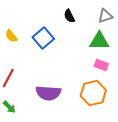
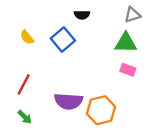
black semicircle: (69, 16) -> (82, 15), moved, turned -64
orange hexagon: (93, 93) -> (101, 110), moved

